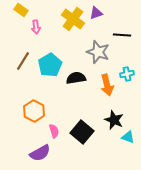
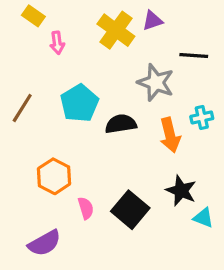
brown line: (23, 61) -> (22, 108), moved
purple semicircle: (40, 153) -> (44, 243), moved

